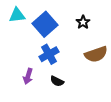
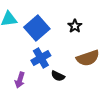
black semicircle: (57, 81) -> (58, 76), moved

